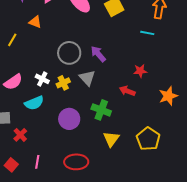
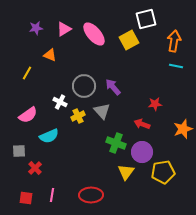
cyan line: (147, 33) -> (176, 66), moved
white cross: (42, 79) -> (60, 102), moved
purple circle: (69, 119) -> (142, 152), moved
yellow pentagon: (148, 139) -> (163, 172), turned 30
red square: (11, 165) -> (26, 198), turned -32

